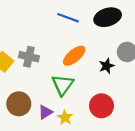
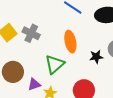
orange ellipse: (74, 56) -> (70, 42), turned -75

